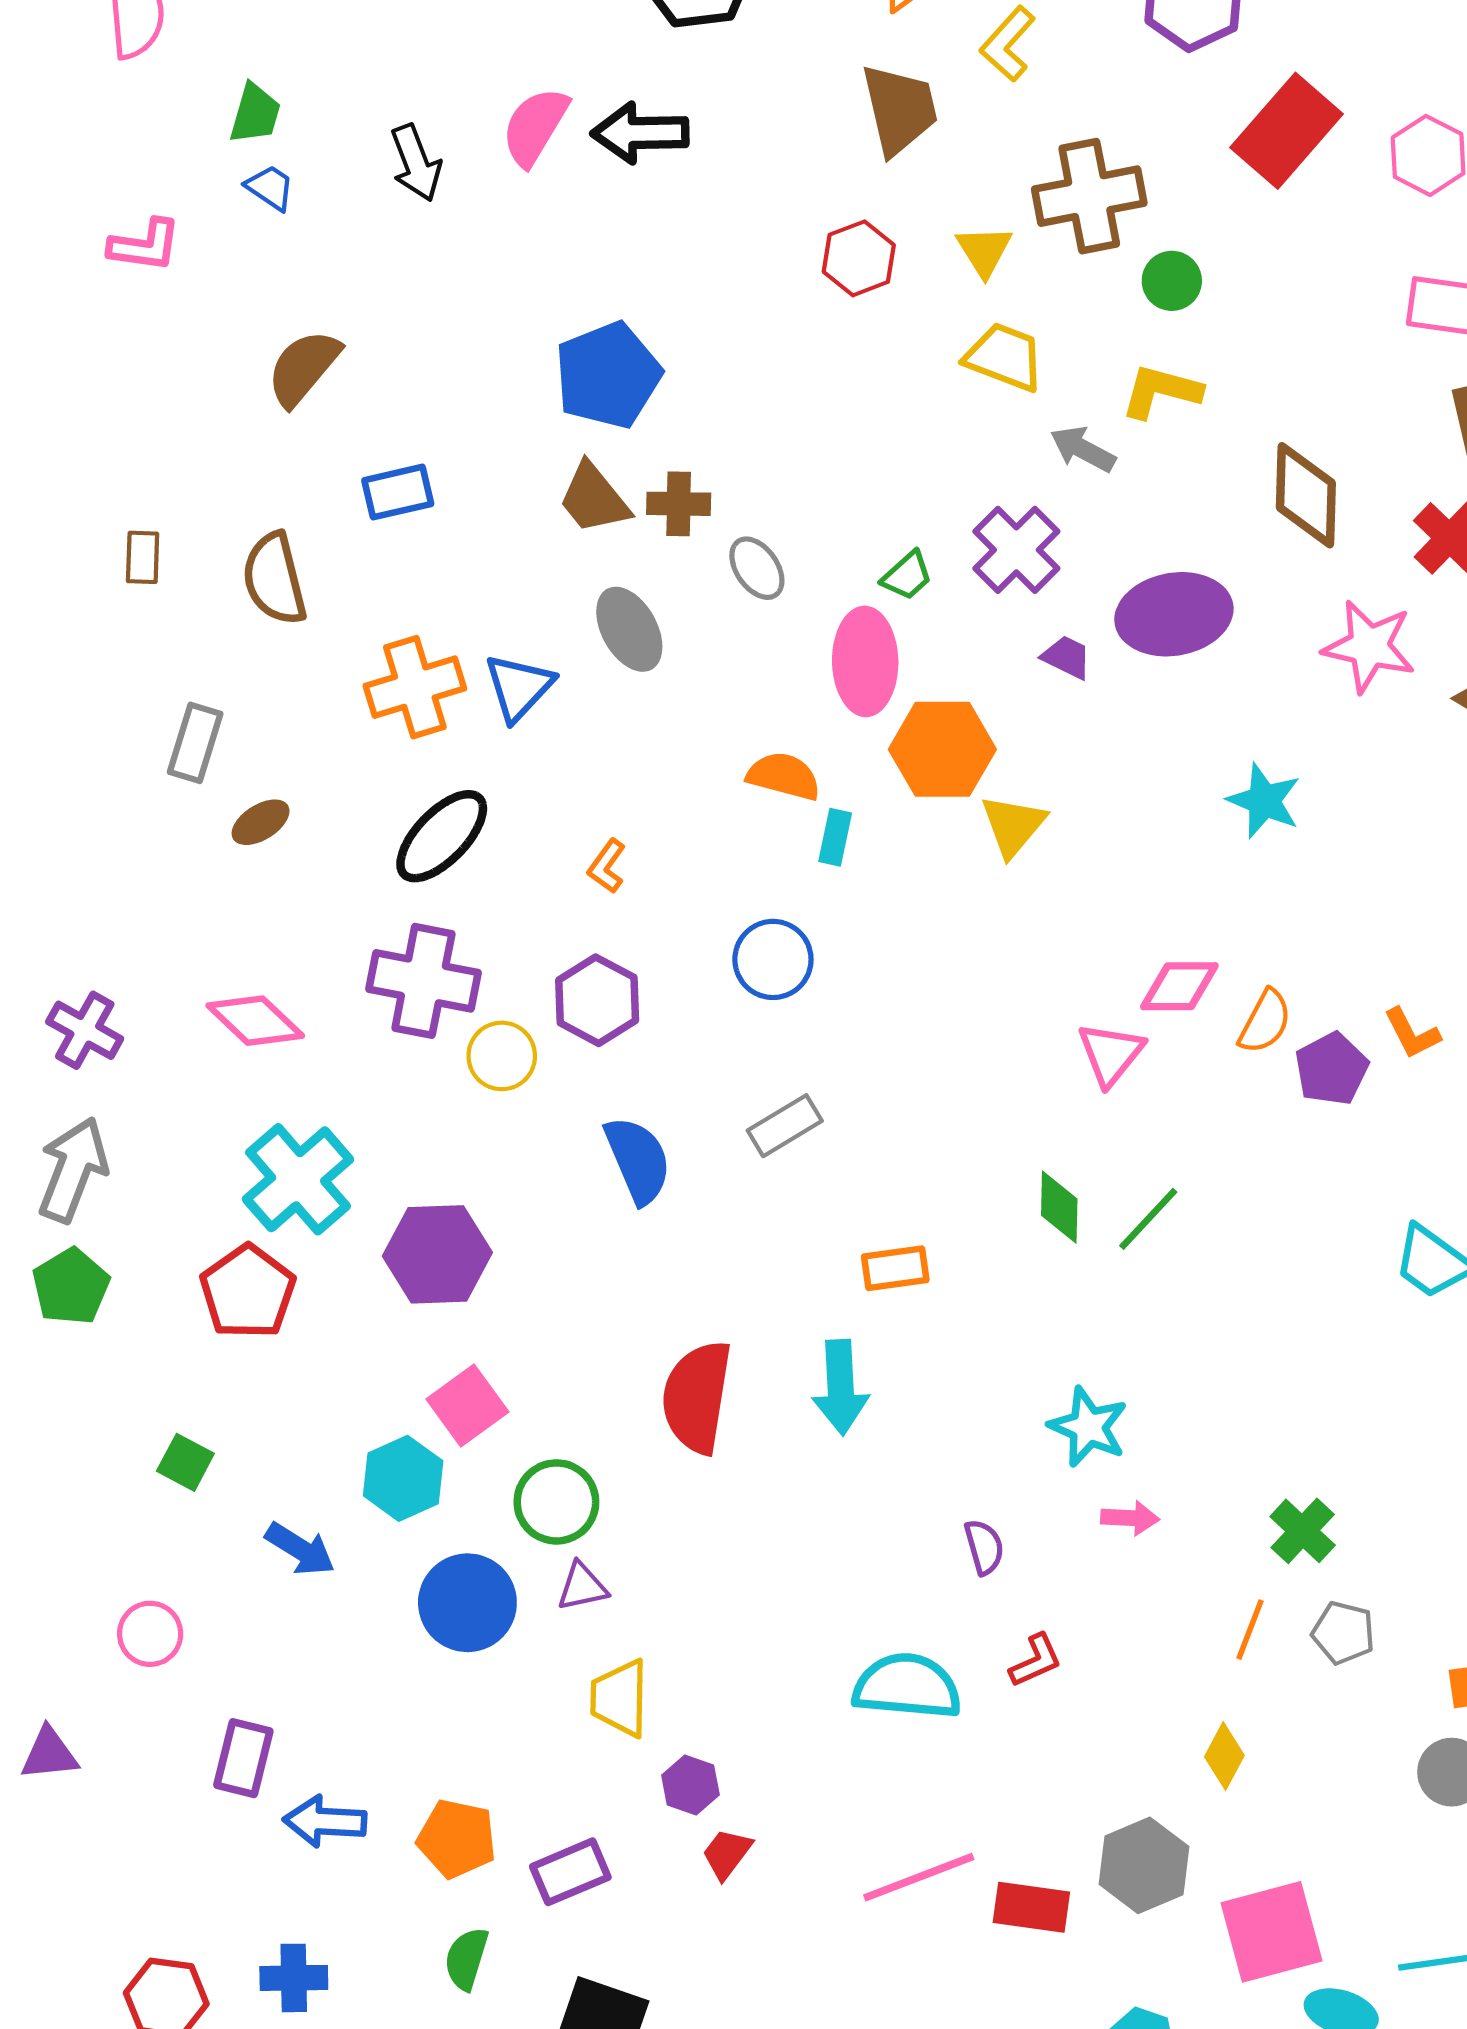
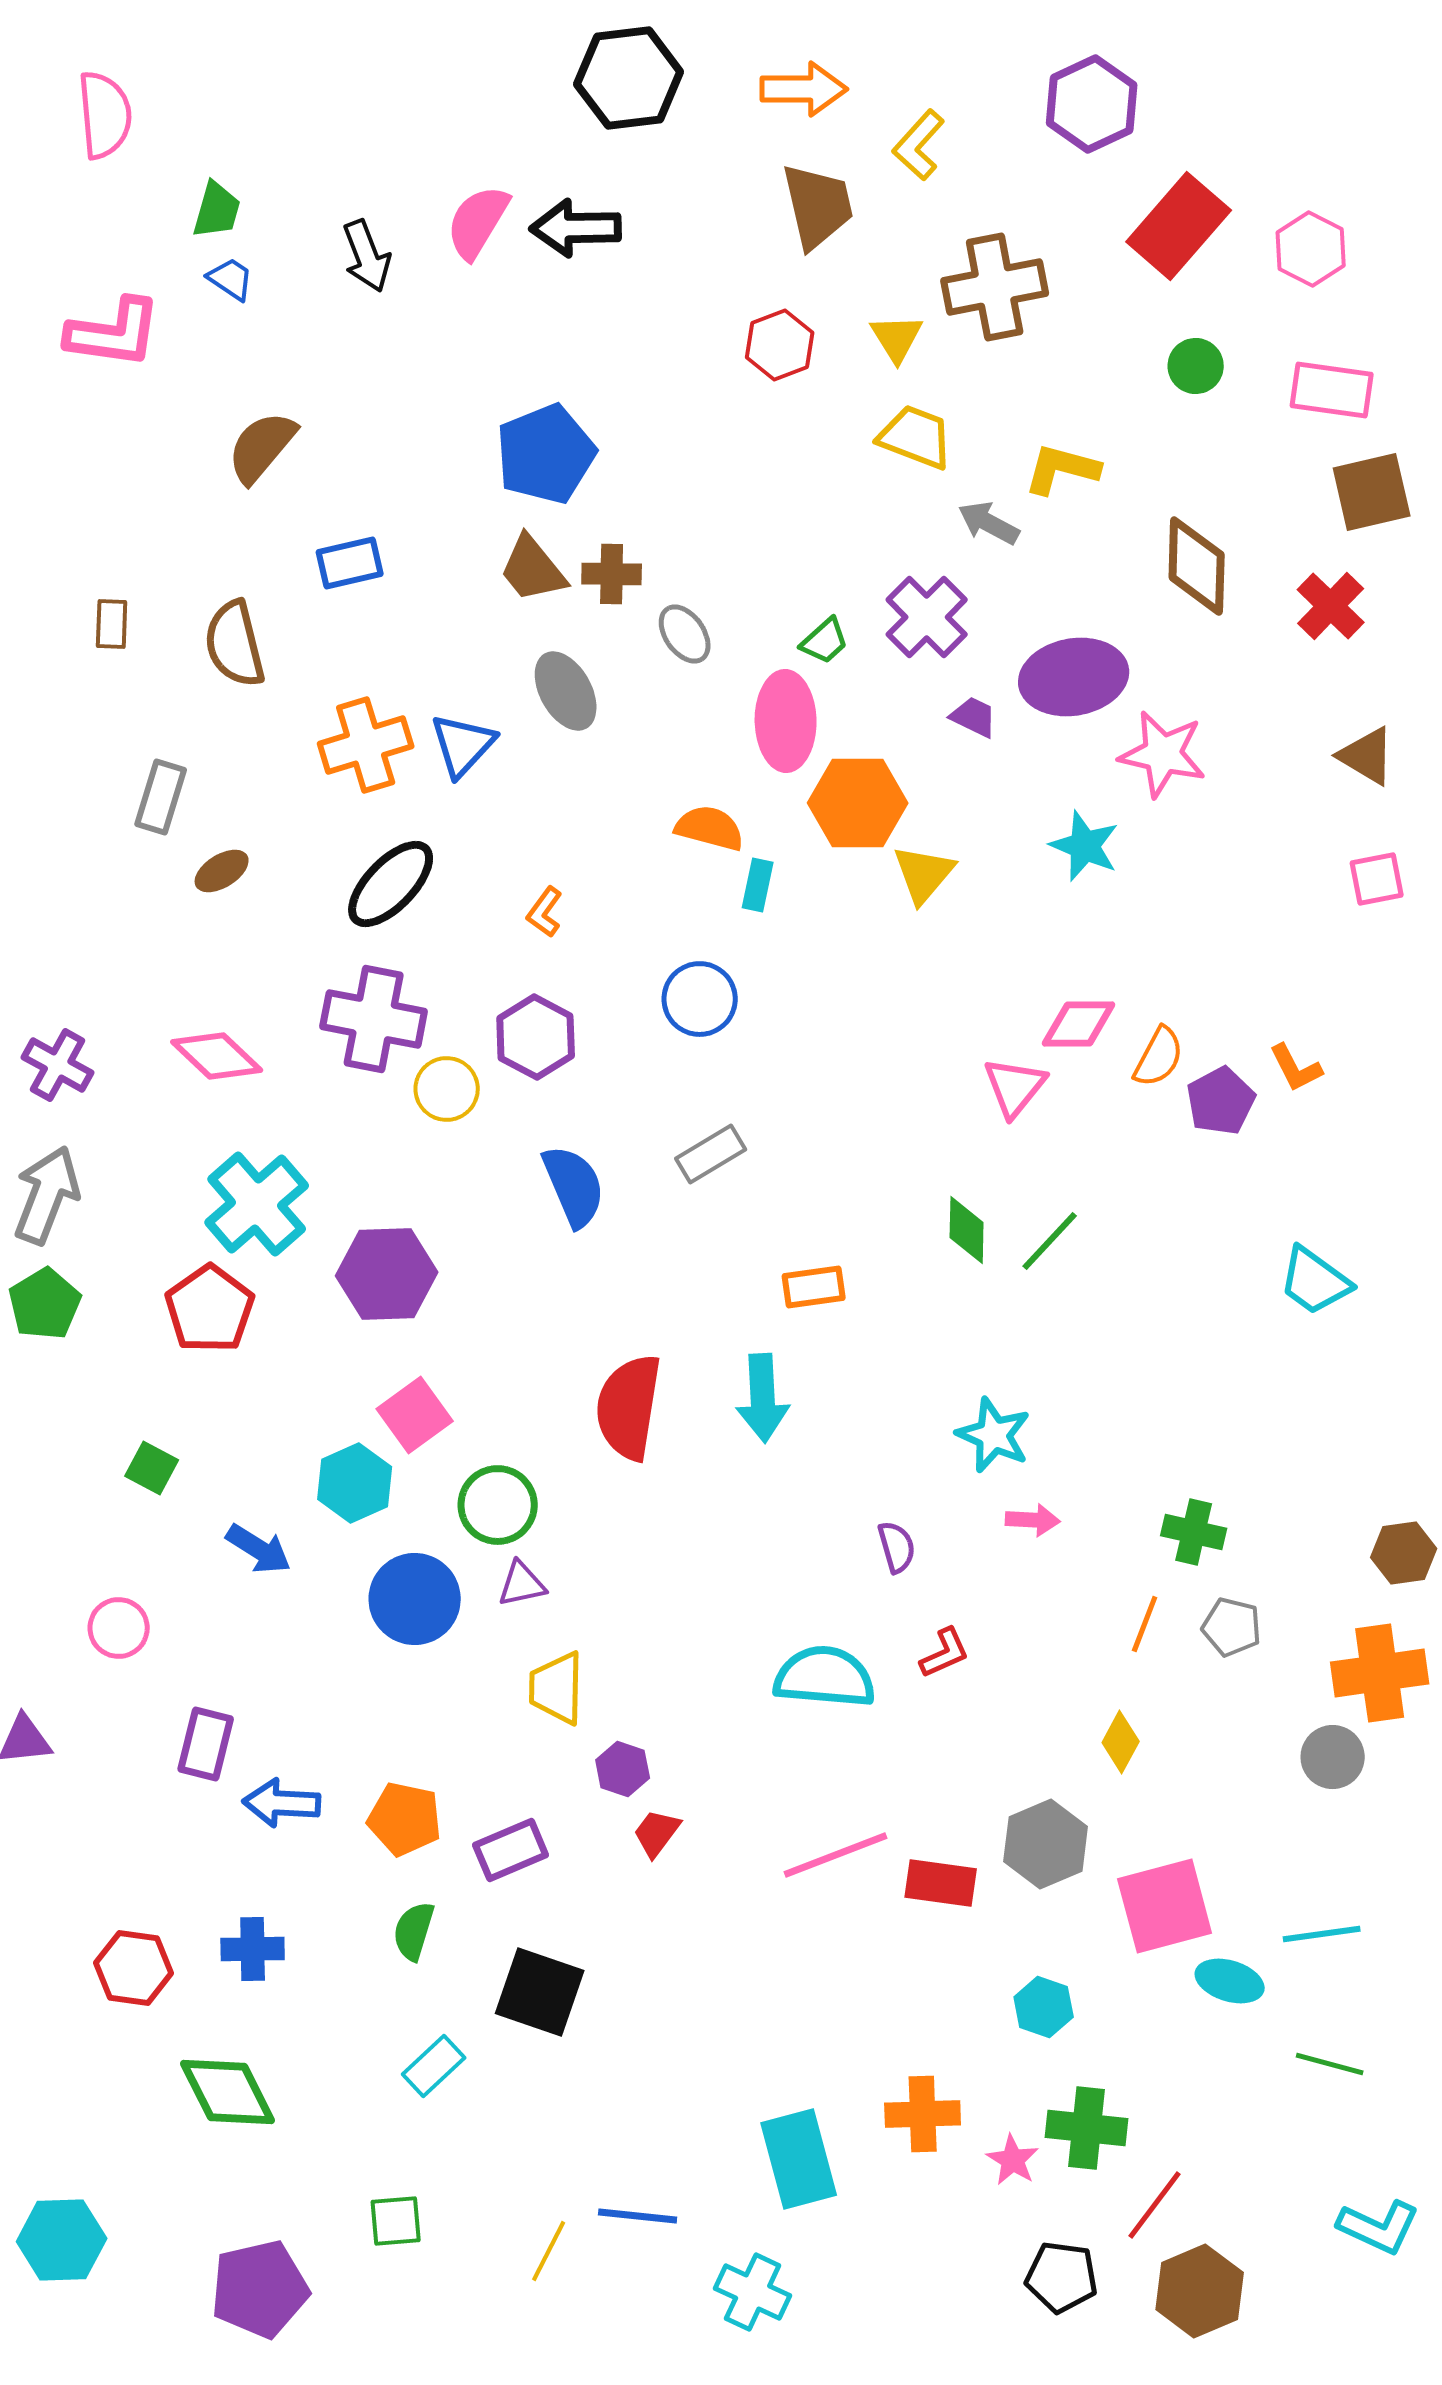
pink L-shape: (145, 245) -> (114, 333), size x1.4
green circle: (1172, 281) -> (1196, 366), moved
pink star: (1369, 646) -> (1163, 754), moved
cyan star: (1264, 801) -> (1085, 846), moved
green cross: (1303, 1531) -> (1194, 1532), turned -30

